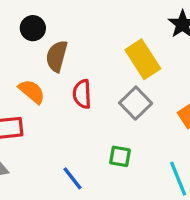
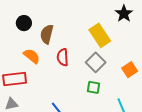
black circle: (33, 28) -> (24, 23), moved
green square: (120, 156) -> (94, 87), moved

